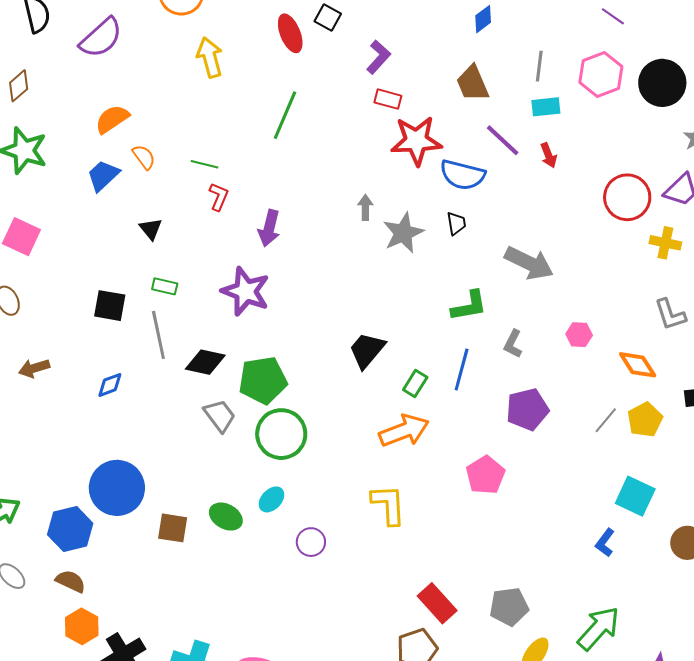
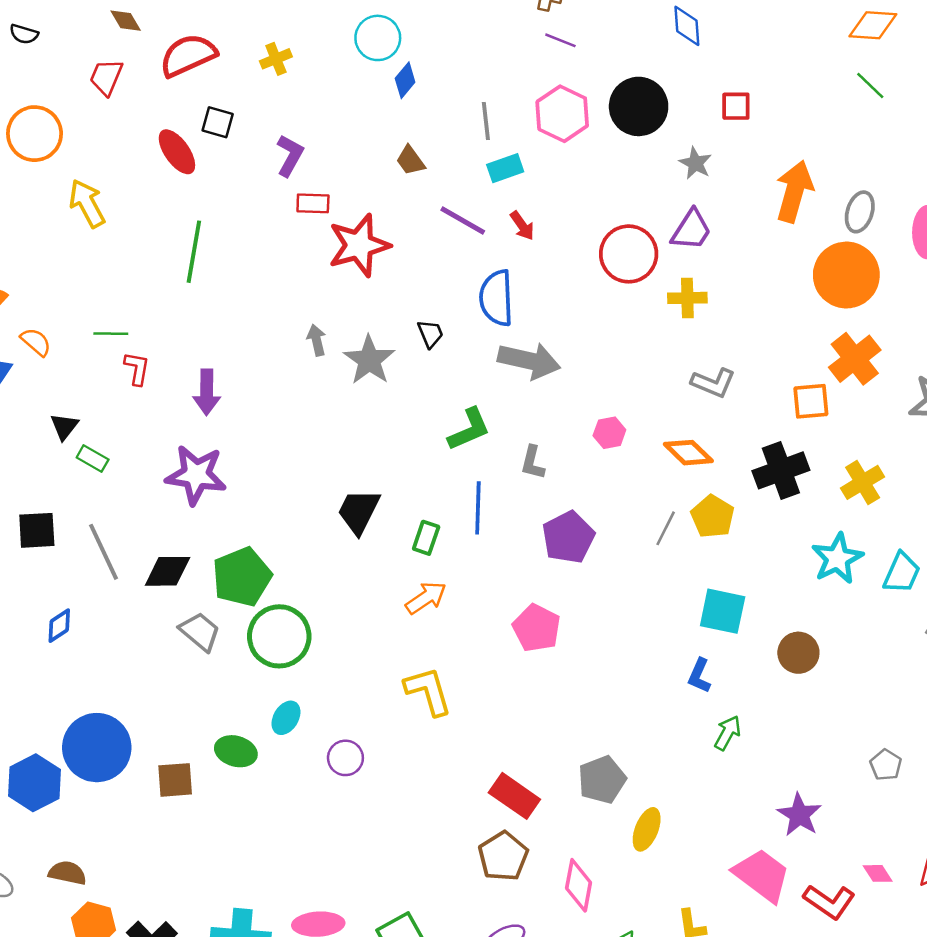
brown trapezoid: (473, 83) -> (410, 161), size x0.7
blue semicircle: (463, 175) -> (496, 298), moved, turned 87
black triangle: (151, 229) -> (64, 426), turned 30
green rectangle: (165, 286) -> (93, 459), moved, turned 30
gray L-shape: (670, 314) -> (713, 383), turned -36
orange arrow: (404, 431) -> (426, 598), size x0.7
blue hexagon: (70, 529) -> (34, 783), moved
green arrow: (599, 628) -> (728, 733), moved, size x0.6

